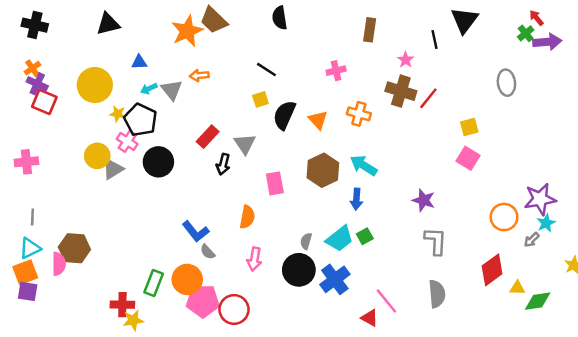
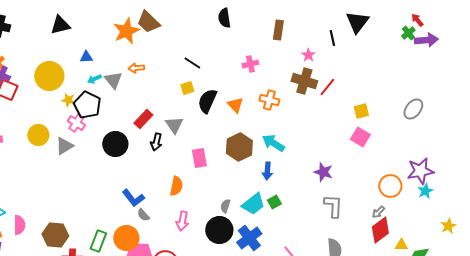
black semicircle: (280, 18) -> (224, 18), moved
gray ellipse: (506, 83) -> (413, 109), moved, turned 45
yellow circle: (97, 156) -> (38, 135), moved
black circle: (158, 162) -> (115, 144), moved
gray arrow: (532, 240) -> (378, 212), moved
brown hexagon: (74, 248) -> (55, 235), moved

